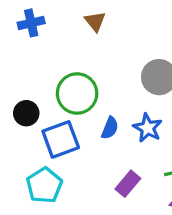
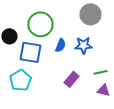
blue star: (148, 128) -> (83, 45), turned -30
blue square: (61, 139) -> (30, 52), turned 30

